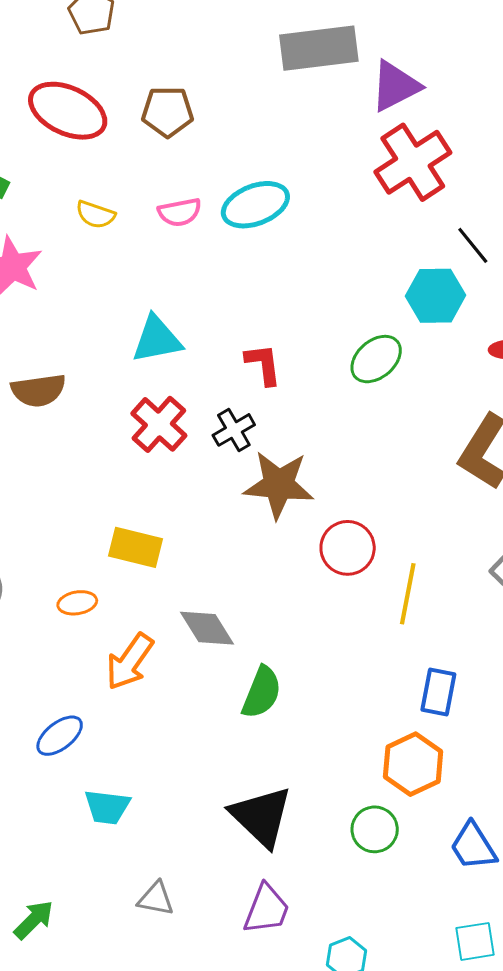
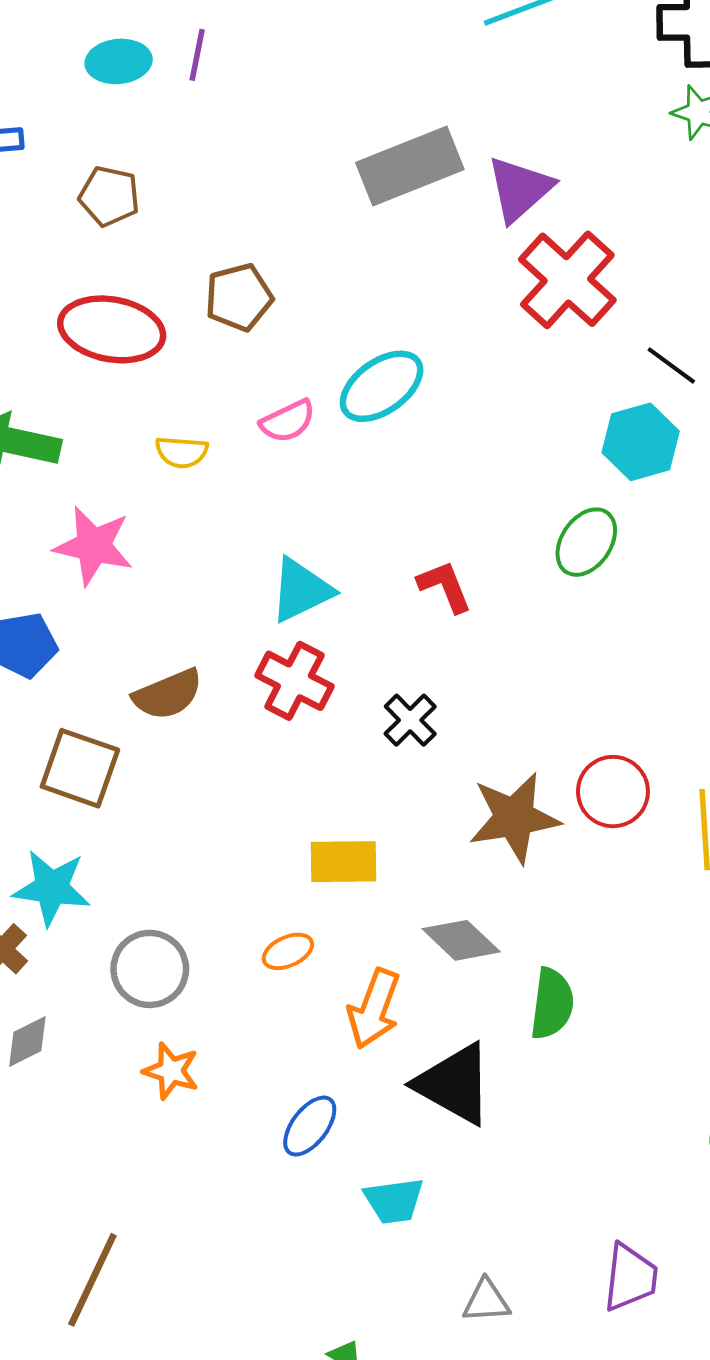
red cross: (159, 424) -> (294, 681), moved
black cross: (234, 430) -> (410, 720), moved
brown star: (279, 485) -> (514, 818), moved
black triangle: (261, 817) -> (454, 1084), moved

